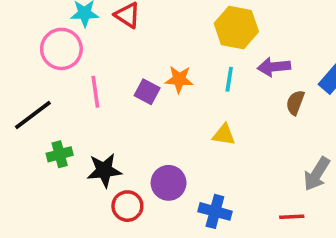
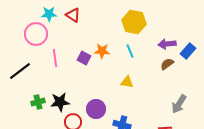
purple arrow: (274, 67) -> (167, 44), moved
cyan line: (229, 79) -> (130, 51), turned -32
brown semicircle: (295, 103) -> (167, 64), turned 32
green cross: (60, 154) -> (38, 102), moved

